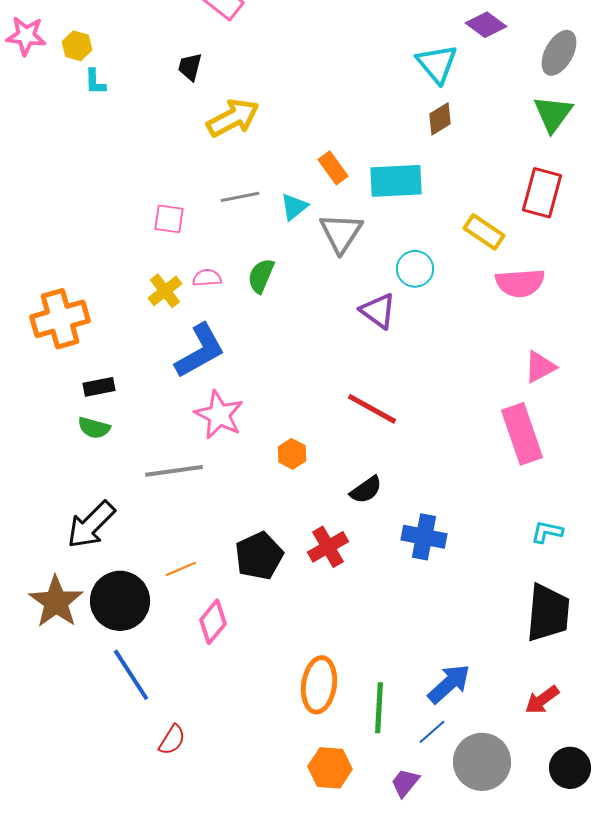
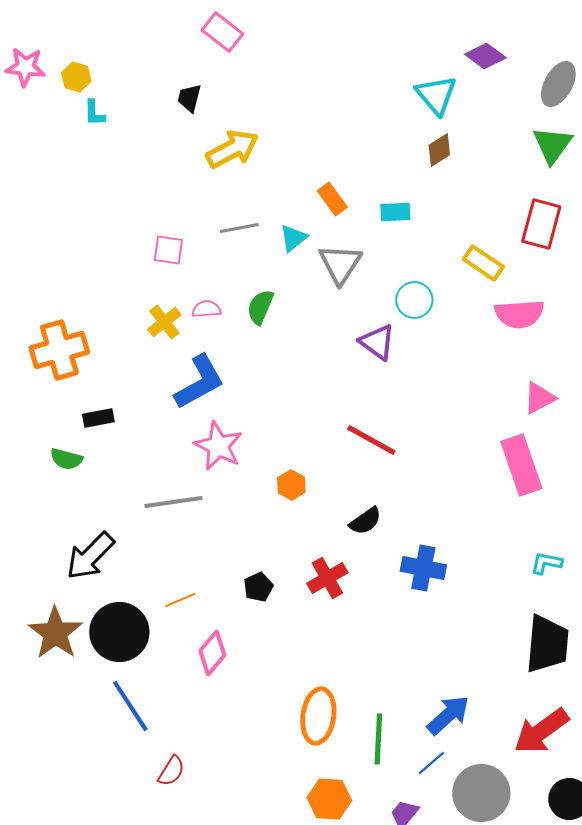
cyan rectangle: (396, 181) -> (395, 212), size x0.6
green semicircle: (94, 428) -> (66, 459), moved
black pentagon: (259, 556) -> (258, 587), size x0.6
red arrow: (542, 700) -> (541, 731), size x1.6

